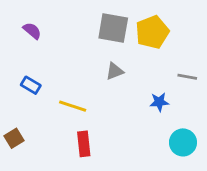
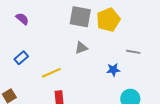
blue rectangle: (31, 85) -> (21, 58), turned -72
yellow line: (73, 106) -> (51, 73), turned -42

